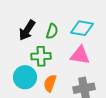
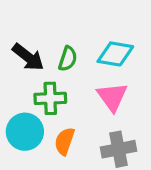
black arrow: (27, 30) -> (28, 57), turned -85
pink triangle: (80, 55) -> (112, 97), turned 45

